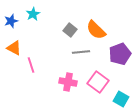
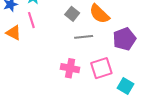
pink line: (31, 65) -> (31, 20), moved
pink square: (98, 82) -> (101, 68), turned 35

